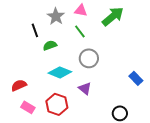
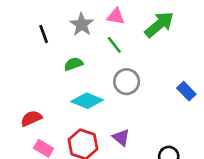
black line: (35, 30) -> (44, 34), moved
blue rectangle: (136, 78) -> (186, 91), moved
purple triangle: (85, 88) -> (121, 137), moved

